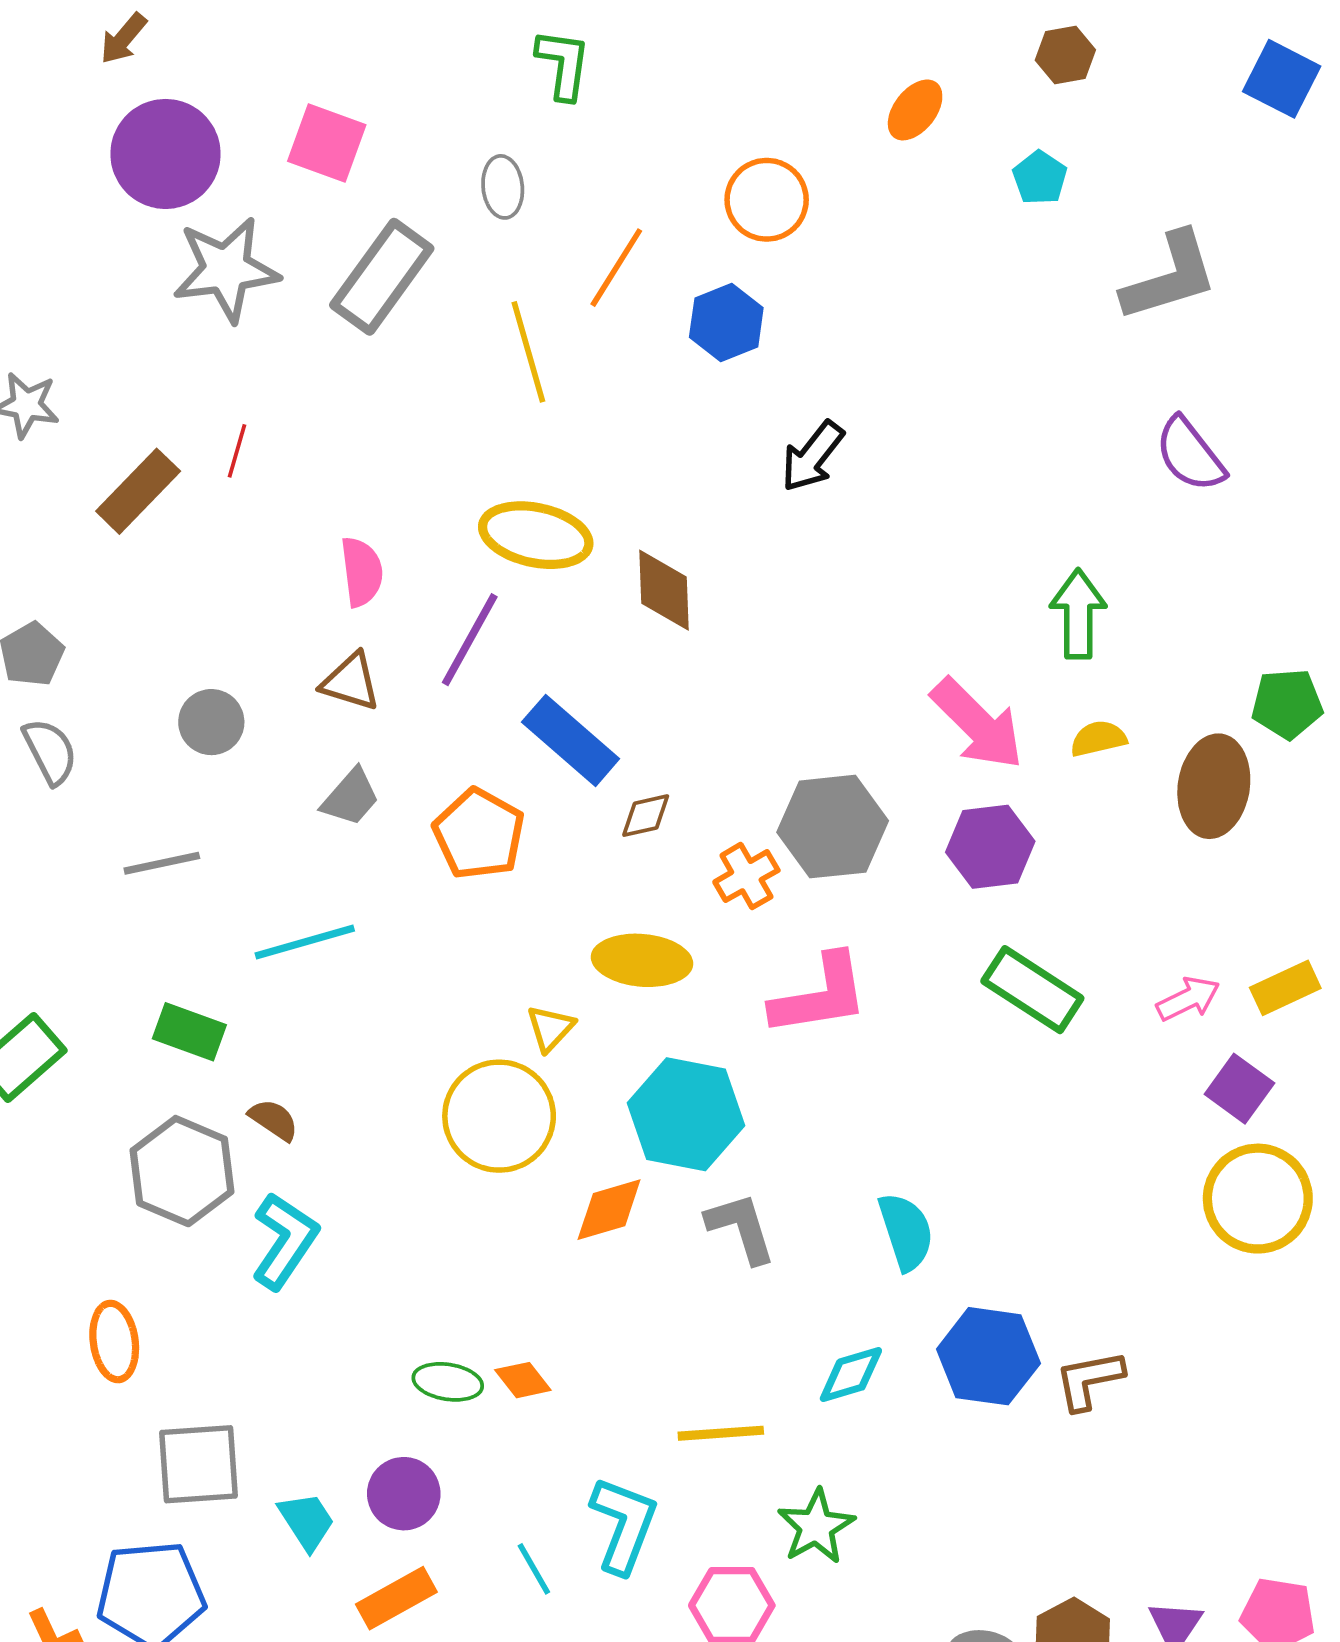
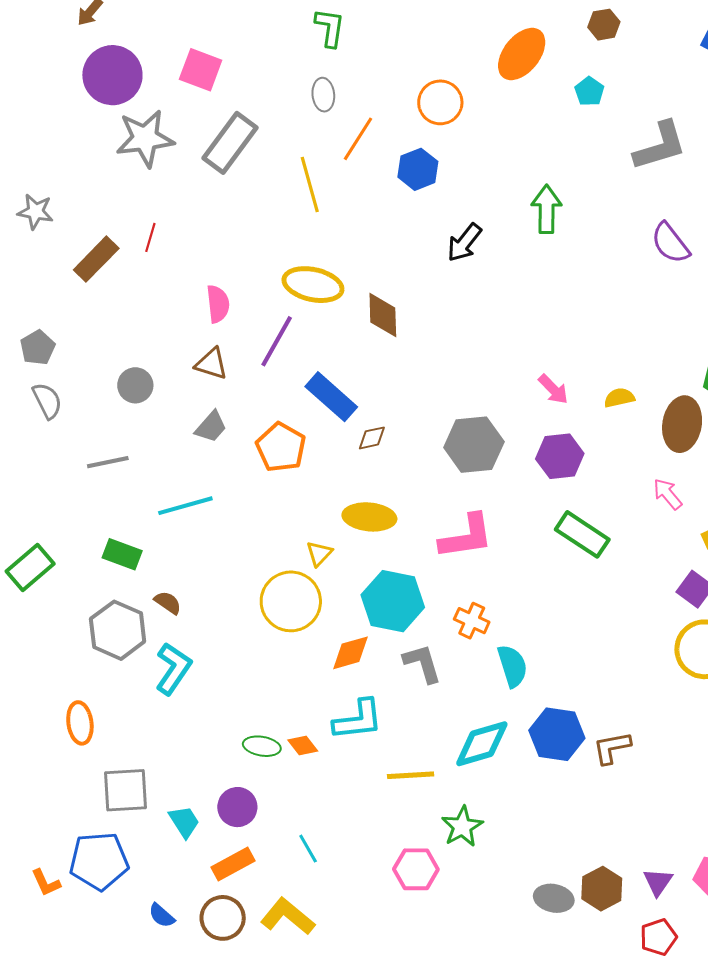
orange ellipse: (915, 110) -> (522, 54), size x1.6
gray ellipse: (503, 187) -> (323, 95), moved
green arrow: (1078, 614) -> (547, 209), moved
pink arrow: (977, 724) -> (553, 389), size x0.6
orange cross: (746, 876) -> (472, 621), moved, turned -36
pink arrow: (1188, 999) -> (668, 494), moved, turned -104
cyan diamond: (851, 1375) -> (482, 744), size x1.5
cyan L-shape: (624, 1525) -> (358, 720), moved, turned 62

